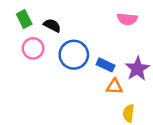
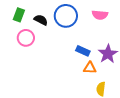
green rectangle: (24, 19) -> (19, 15), turned 48
blue circle: (74, 55) -> (66, 16), moved

